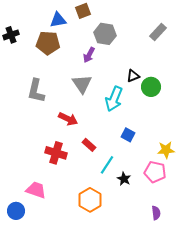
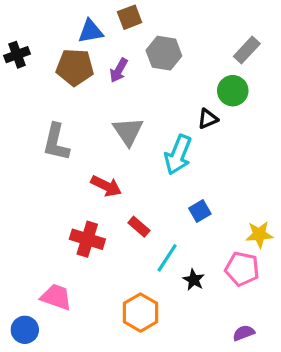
purple arrow: (89, 55) -> (119, 70), moved
green circle: (151, 87) -> (233, 91), moved
blue square: (128, 135) -> (200, 211), turned 32
purple semicircle: (156, 213) -> (244, 333), turned -104

